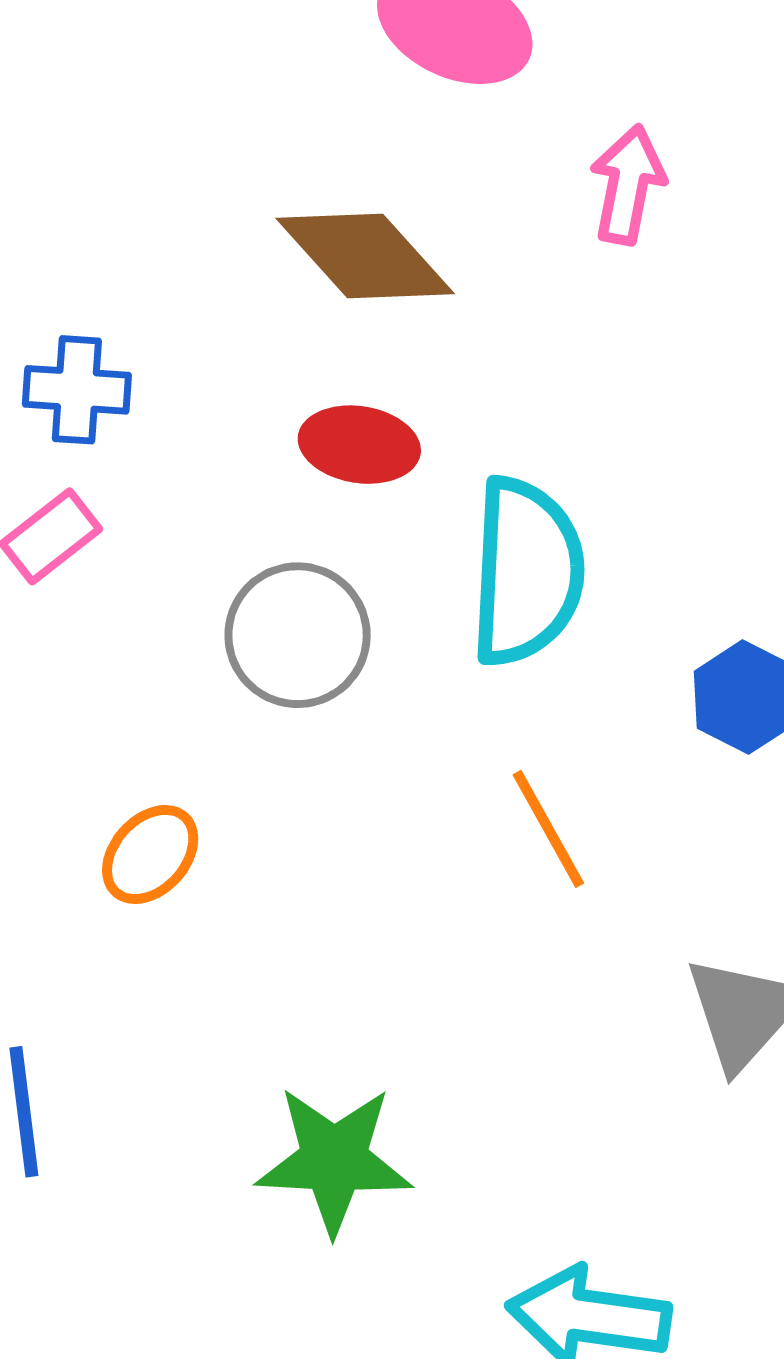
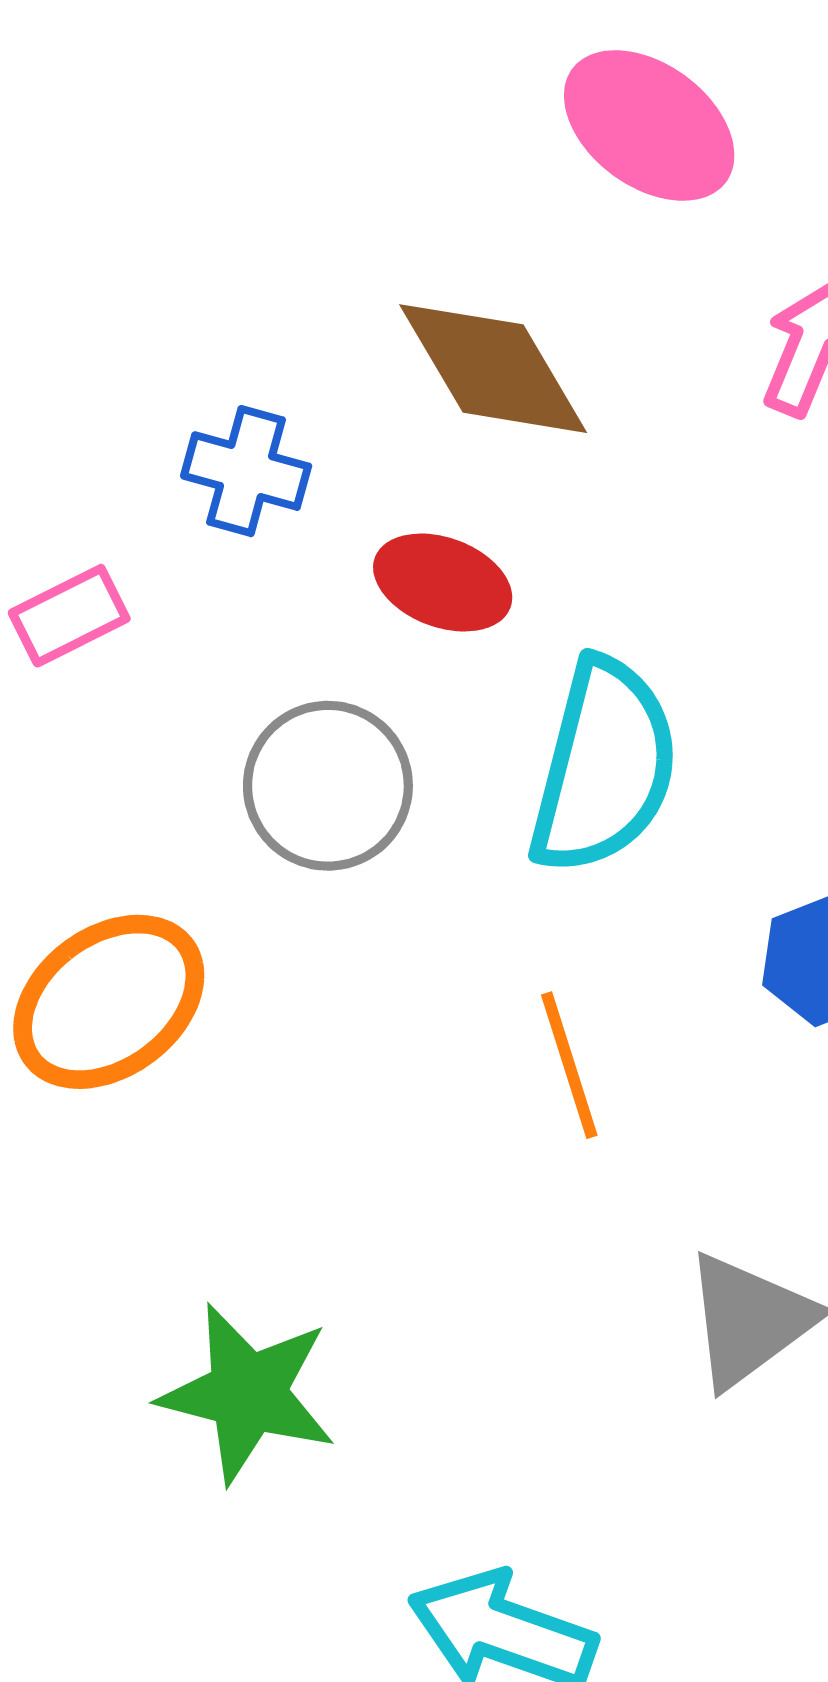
blue cross: (77, 390) -> (246, 471), moved
orange ellipse: (150, 854) -> (109, 1002), size x1.6

